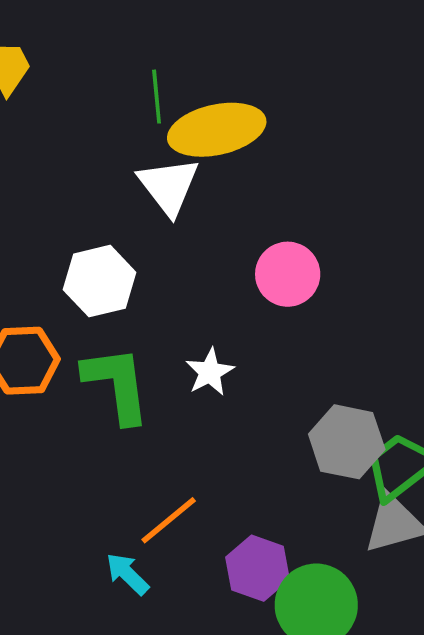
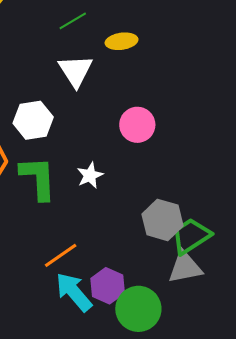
green line: (157, 97) -> (73, 21), turned 60
yellow ellipse: (217, 130) -> (122, 41), moved, size x0.6
cyan arrow: (127, 574) -> (74, 292), moved, size x1.6

